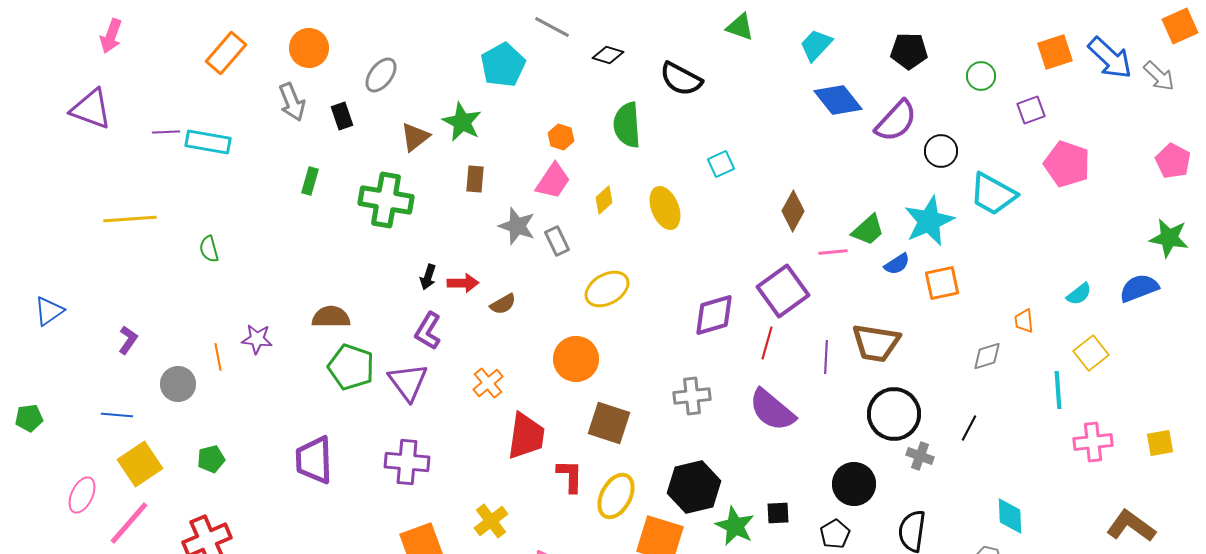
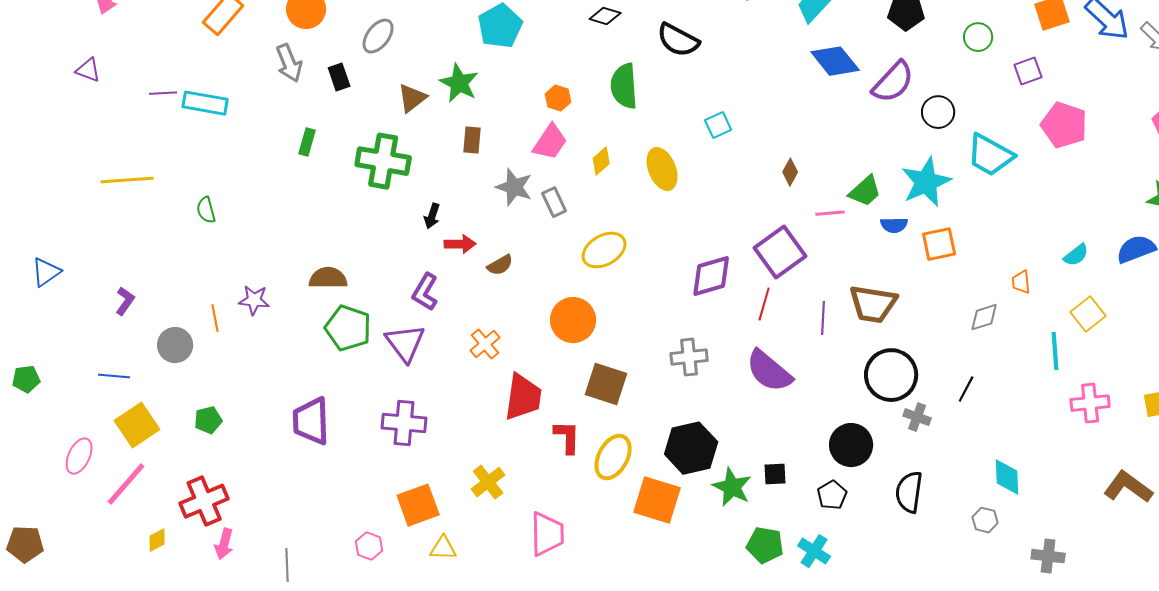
purple triangle: (91, 109) -> (88, 70), size x0.6
brown diamond: (793, 211) -> (790, 172), size x0.7
blue semicircle: (897, 264) -> (894, 225), turned 32
black arrow: (428, 277) -> (432, 216), moved

